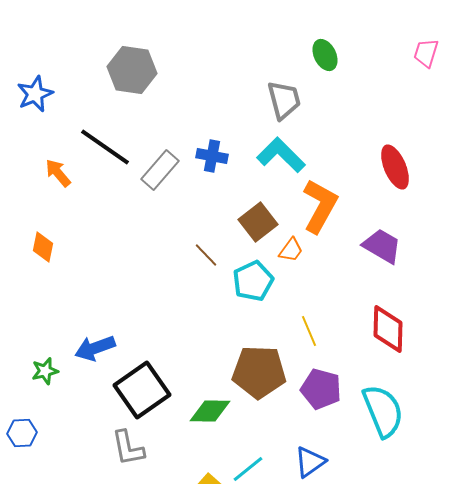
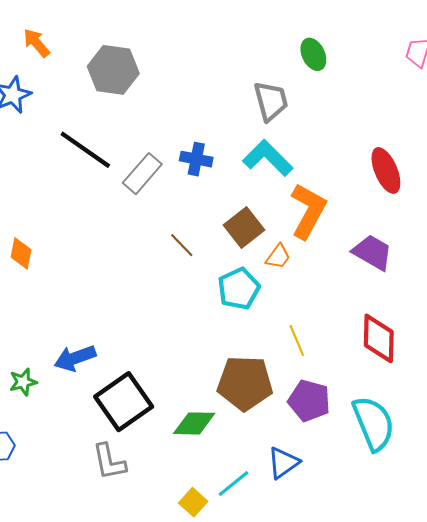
orange arrow: (58, 173) -> (37, 43), moved
brown line: (206, 255) -> (182, 245), moved
blue triangle: (310, 462) -> (283, 463), moved

